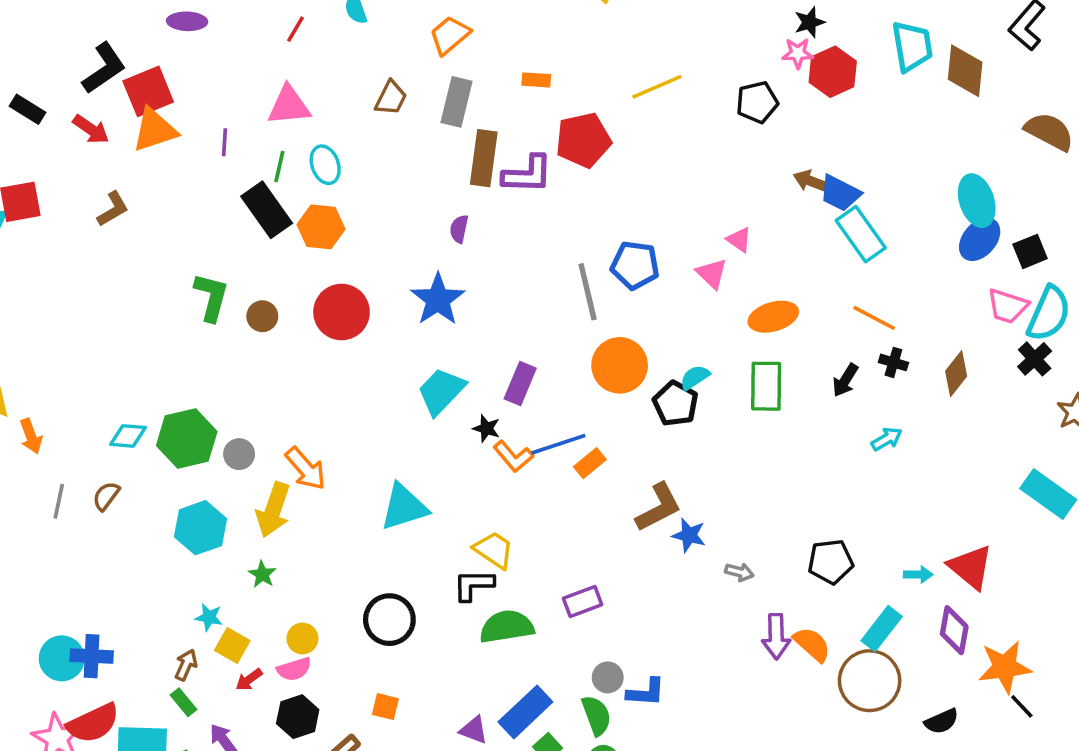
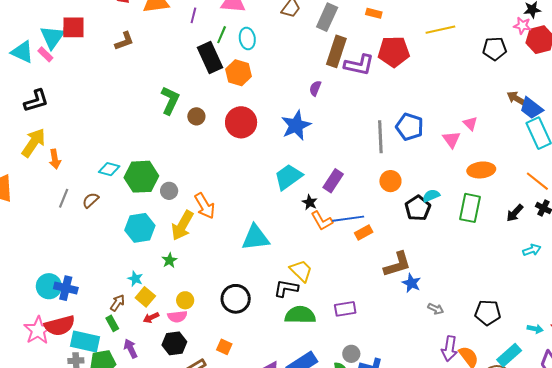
orange circle: (620, 365) -> (390, 181), size x0.7

